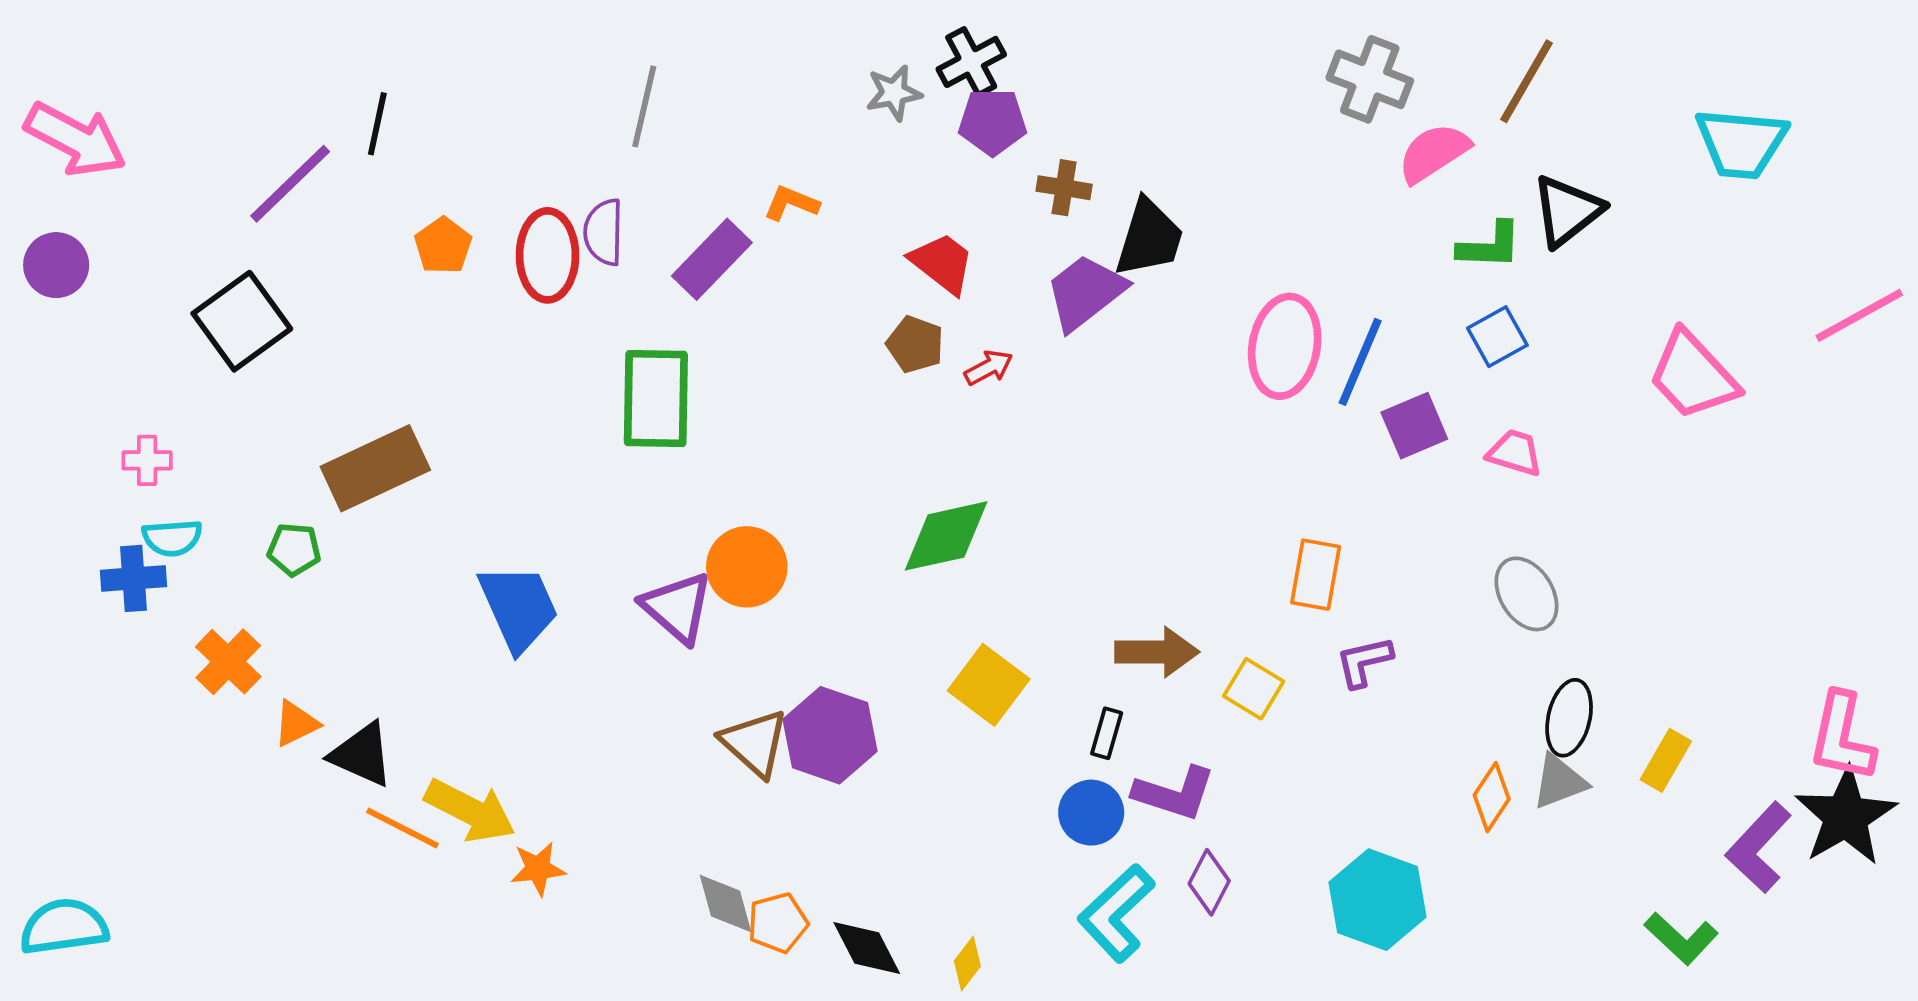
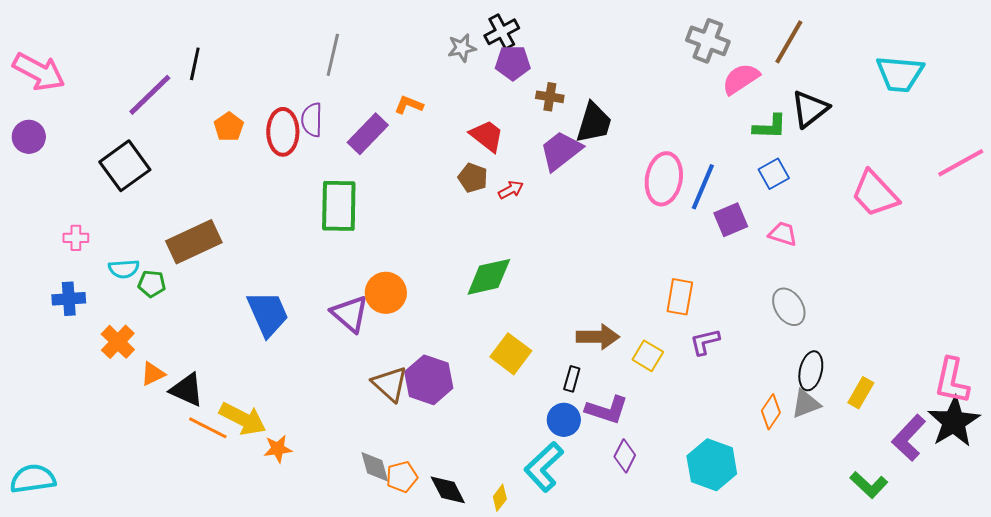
cyan semicircle: (172, 538) -> (124, 269), moved
cyan L-shape: (1116, 913) -> (544, 467), moved

